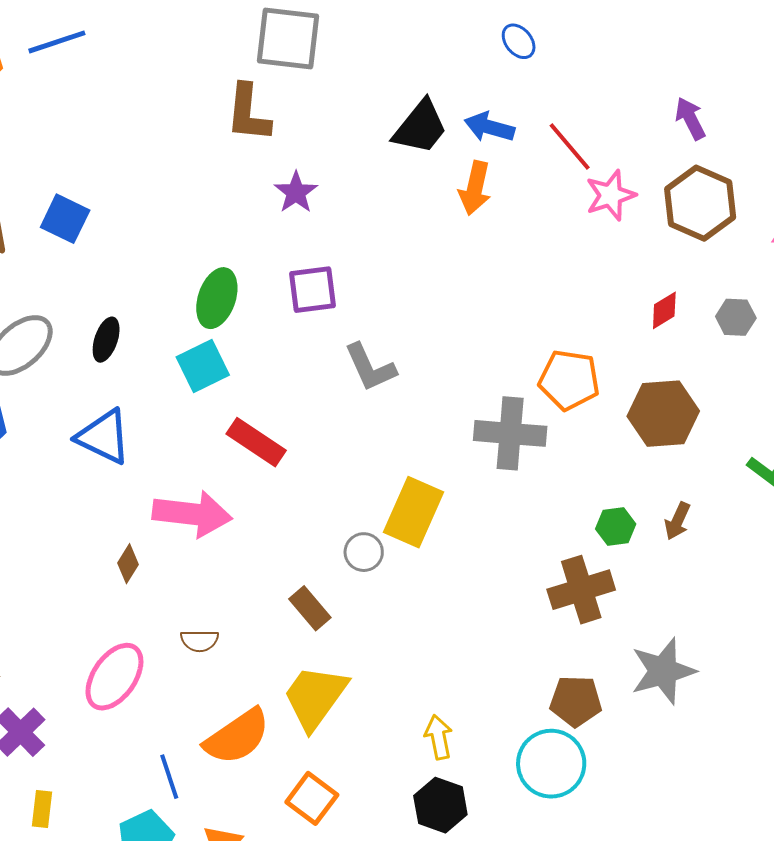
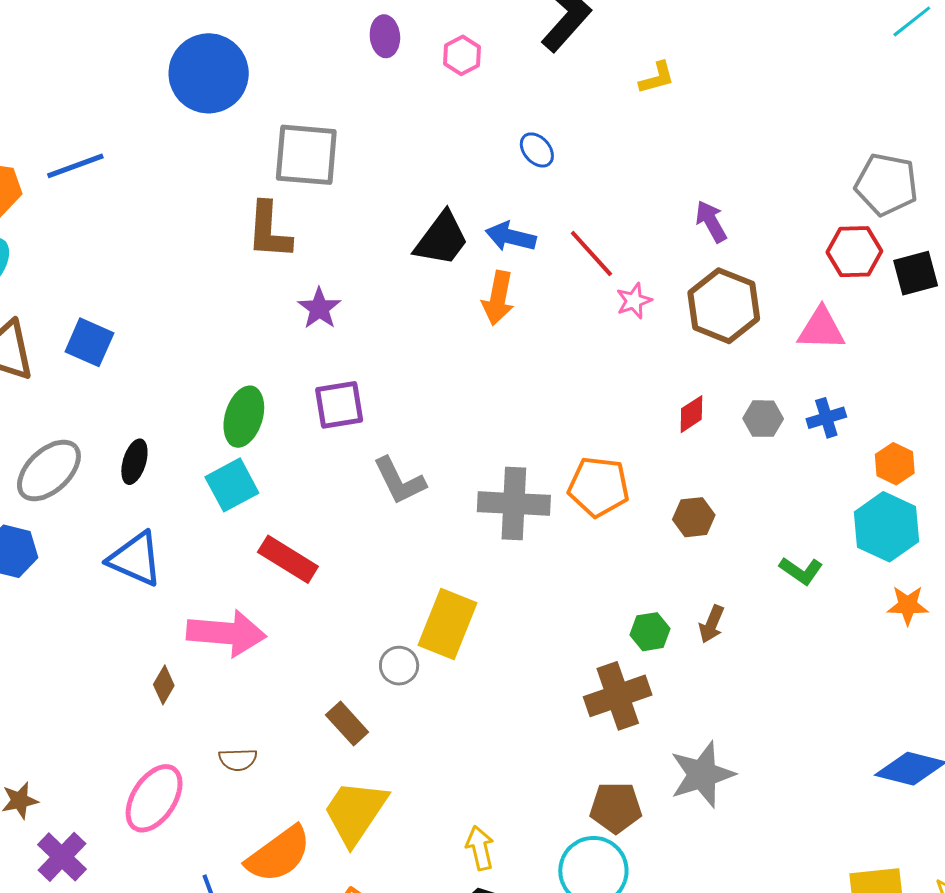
pink star: (611, 195) -> (634, 301), size x0.7
brown hexagon: (663, 414) -> (694, 517), size x0.6
gray cross: (510, 433) -> (514, 504), moved

